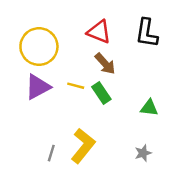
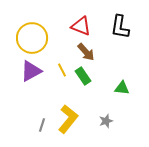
yellow line: (76, 86) -> (62, 70), turned 48
gray star: (143, 153) -> (106, 121), moved

